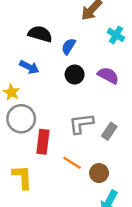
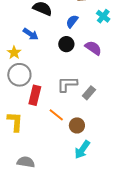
blue semicircle: (68, 46) -> (72, 21), moved

